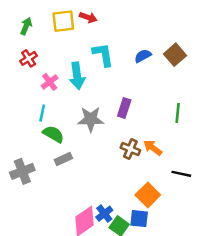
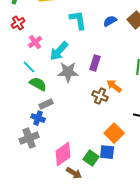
cyan arrow: (77, 76) -> (59, 51), moved, turned 50
cyan line: (42, 113) -> (29, 67), turned -56
orange arrow: (153, 148) -> (114, 86), moved
gray cross: (22, 171) -> (29, 138), moved
blue cross: (104, 214) -> (38, 118), moved, turned -32

